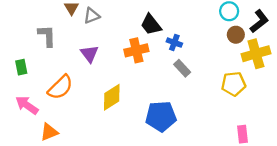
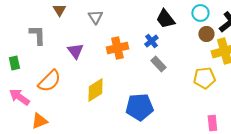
gray triangle: (92, 16) -> (95, 17), moved, turned -42
black trapezoid: (151, 25) -> (165, 19), moved
blue cross: (174, 43) -> (151, 41), turned 32

